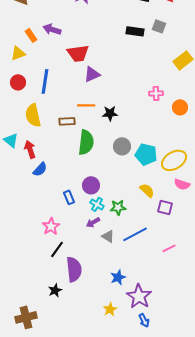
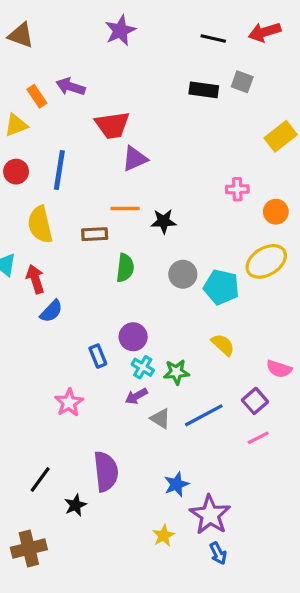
green semicircle: (86, 142) -> (125, 268), size x0.7
yellow ellipse: (174, 160) -> (266, 261), moved
pink semicircle: (182, 184) -> (279, 369), moved
purple square: (165, 207) -> (255, 401), moved, turned 35
black line: (57, 249) -> (40, 480), moved

